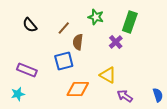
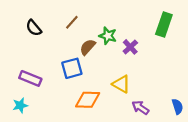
green star: (96, 17) -> (108, 36), moved
green rectangle: (130, 22) -> (164, 25), moved
brown line: (64, 28) -> (72, 22), moved
brown semicircle: (78, 42) -> (88, 47), turned 35

